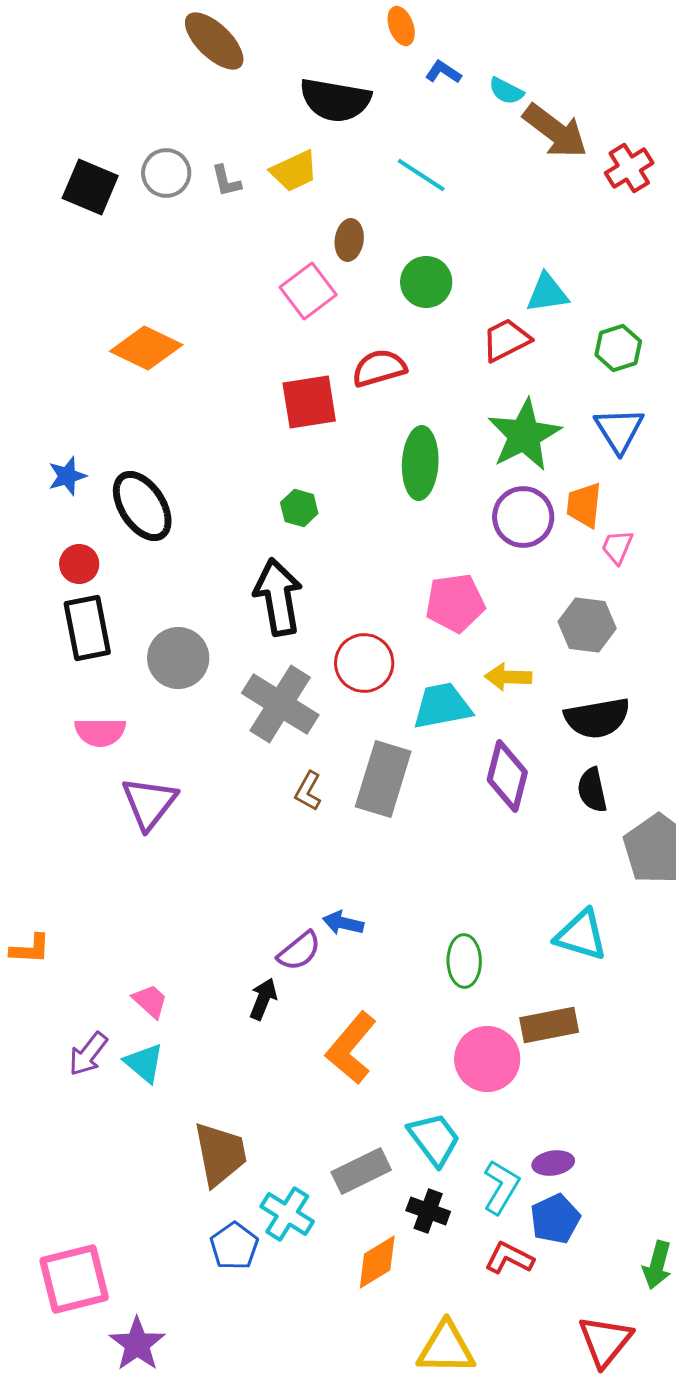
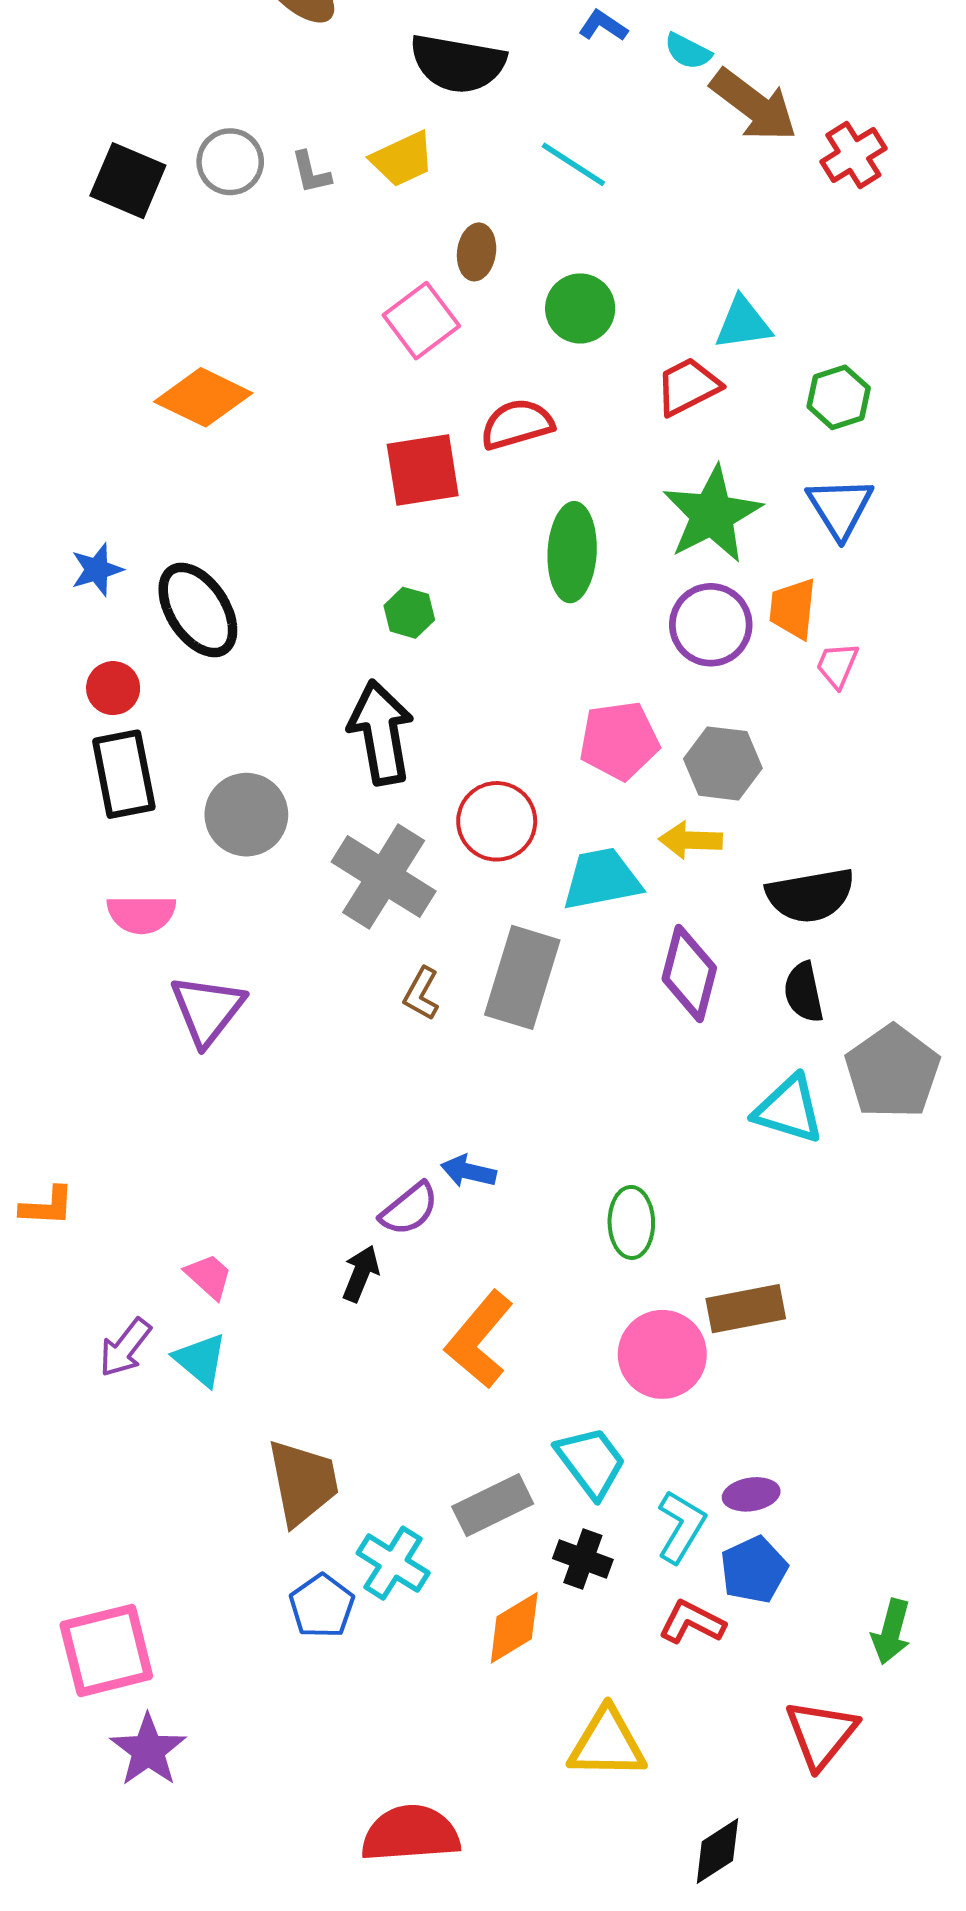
gray hexagon: (587, 625) -> (723, 763), moved
cyan triangle: (581, 935) -> (789, 1109), moved
purple star: (137, 1344) -> (148, 1750), moved

